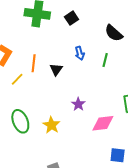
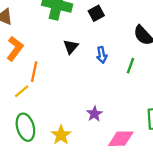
orange line: (34, 63) -> (34, 72), moved
black triangle: (56, 69) -> (71, 47), moved
yellow line: (17, 79) -> (22, 91), moved

